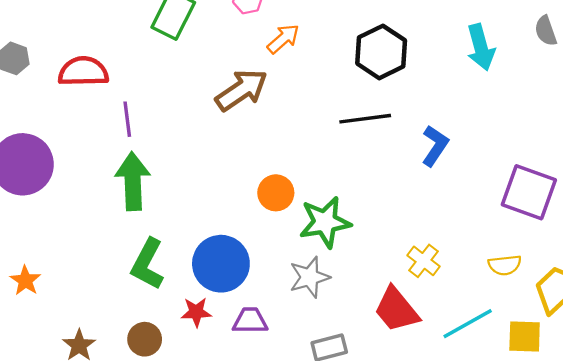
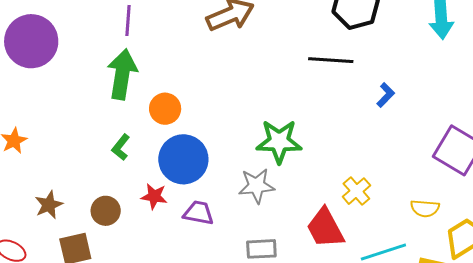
blue L-shape: (435, 146) -> (386, 95), size x0.7
orange circle: (276, 193) -> (165, 109), moved
green L-shape: (147, 264) -> (121, 147), size x0.6

